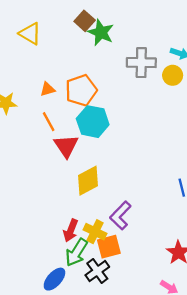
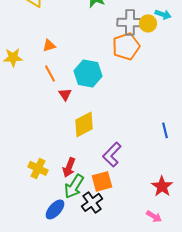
yellow circle: (173, 75) -> (148, 23), moved
orange pentagon: (81, 90) -> (126, 46), moved
red triangle: (66, 146) -> (65, 94), size x0.6
yellow cross: (95, 232) -> (38, 168), moved

